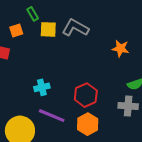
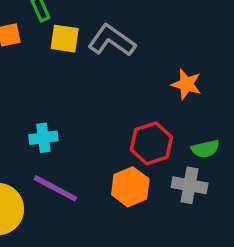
red hexagon: (86, 95) -> (151, 143), moved
orange hexagon: (88, 124) -> (130, 187), moved

